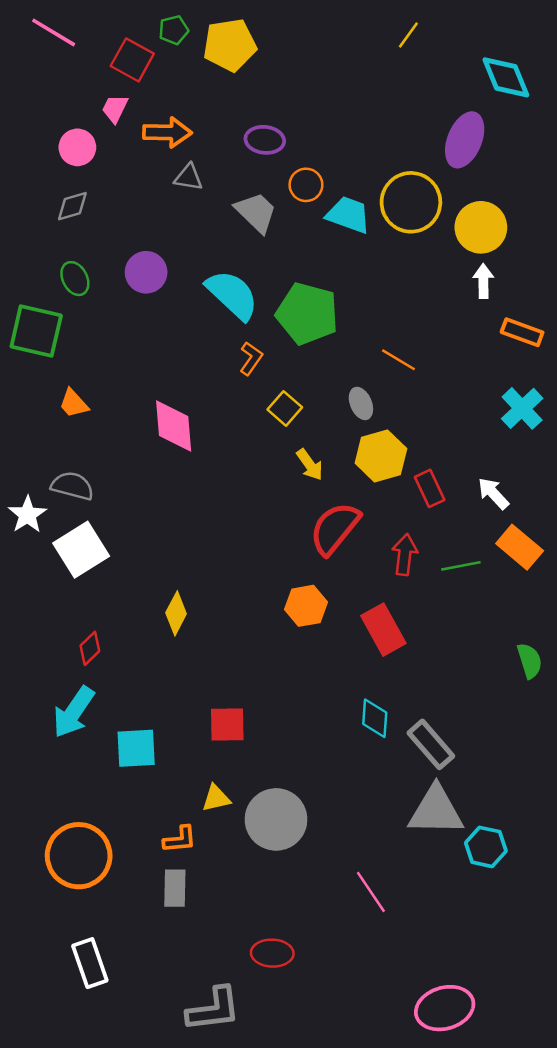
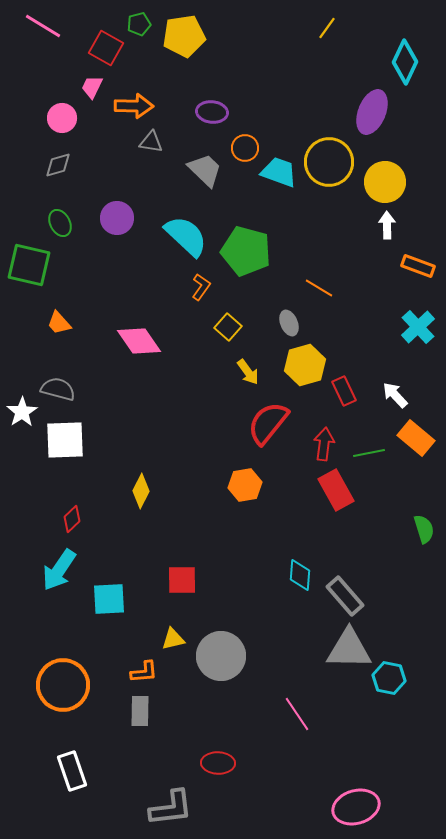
cyan diamond: (506, 77) -> (405, 62), turned 48
pink diamond: (174, 426) -> (139, 341), turned -30
white square: (81, 550) -> (65, 440), turned 30
red rectangle: (383, 630) -> (336, 490), moved

